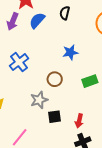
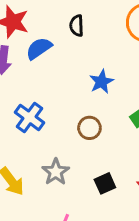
blue semicircle: (37, 21) -> (39, 48), turned 30
gray star: (39, 100) -> (56, 172), moved

